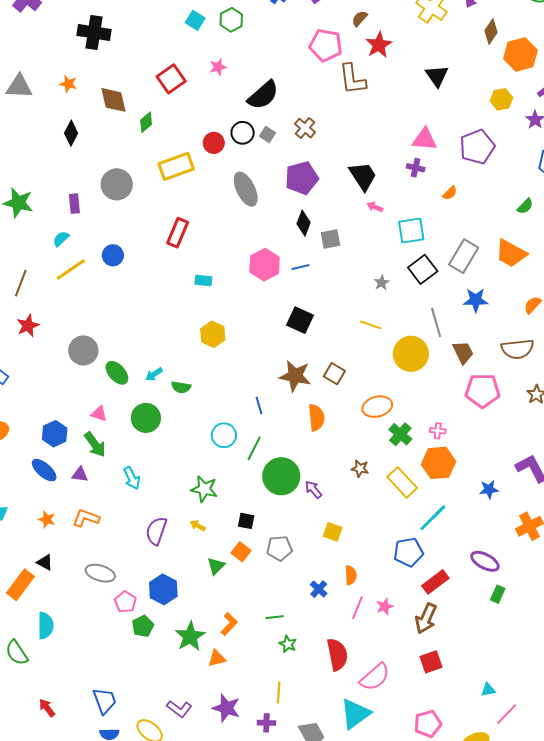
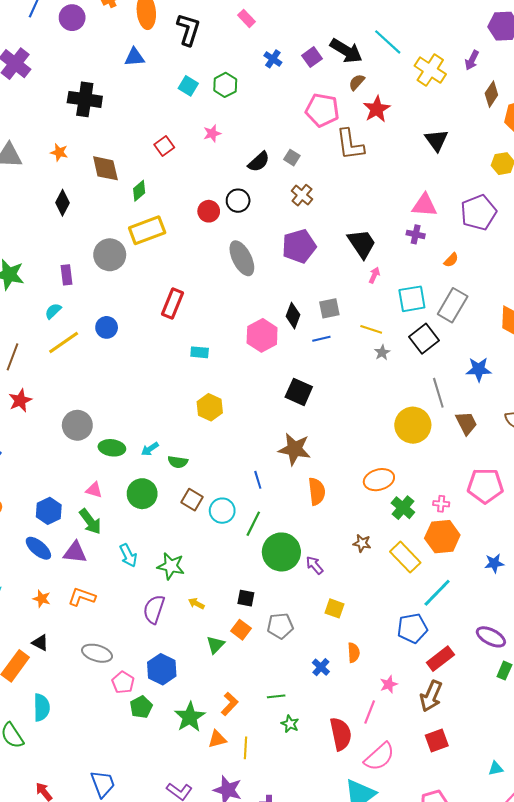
red square: (171, 79) -> (164, 146), size x0.7
black semicircle: (263, 95) -> (259, 162), size x0.7
gray square: (267, 135) -> (292, 158), moved
yellow rectangle: (176, 166) -> (147, 230), moved
pink arrow: (375, 207) -> (374, 275), turned 91
black diamond: (304, 223) -> (293, 316), moved
gray rectangle: (464, 256) -> (453, 305), moved
blue line: (301, 267) -> (321, 339), moved
yellow line: (371, 325) -> (371, 329), moved
green ellipse: (117, 373) -> (112, 448), turned -40
brown square: (334, 374) -> (192, 500), moved
pink pentagon: (483, 391) -> (485, 486), moved
purple triangle: (80, 475) -> (75, 552), size x1.4
green star: (204, 489) -> (171, 566), moved
pink line: (357, 608) -> (370, 712), moved
yellow line: (279, 693) -> (245, 748), moved

